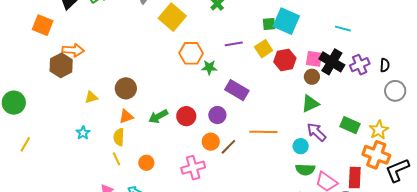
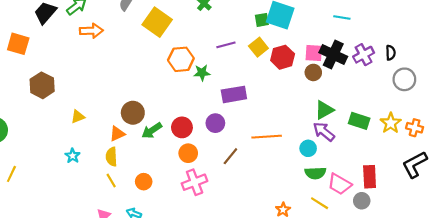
orange arrow: (73, 50) -> (91, 31), moved
brown circle: (126, 88) -> (133, 113), moved
purple rectangle: (237, 90) -> (234, 94), turned -35
green triangle: (310, 104) -> (324, 110), moved
orange circle: (211, 142) -> (188, 153), moved
orange cross: (376, 155) -> (415, 128), moved, size x0.6

